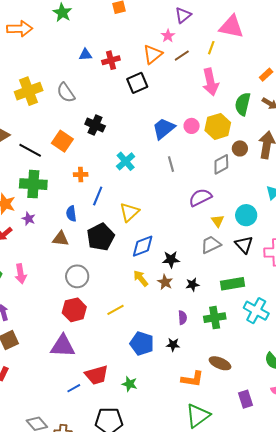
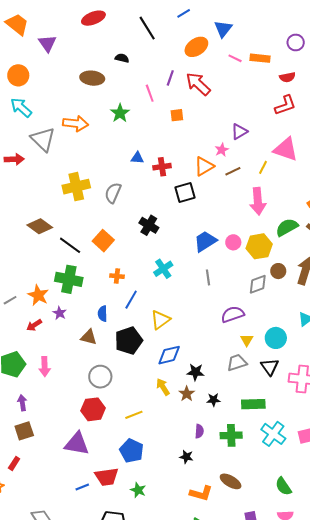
gray semicircle: (66, 93) -> (113, 193), turned 50
green semicircle: (243, 104) -> (287, 227), turned 40
black cross: (95, 125) -> (149, 225), moved
blue pentagon: (142, 344) -> (132, 451), moved

